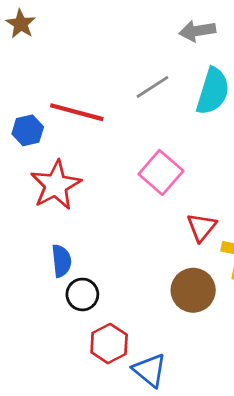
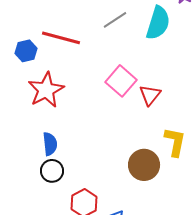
red triangle: (202, 227) -> (150, 95), moved
black circle: (82, 294) -> (52, 171), moved

